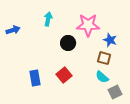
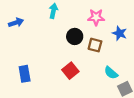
pink star: (88, 25) -> (96, 17), size x0.7
brown square: (104, 58) -> (95, 45), moved
blue rectangle: (35, 78) -> (25, 74), moved

